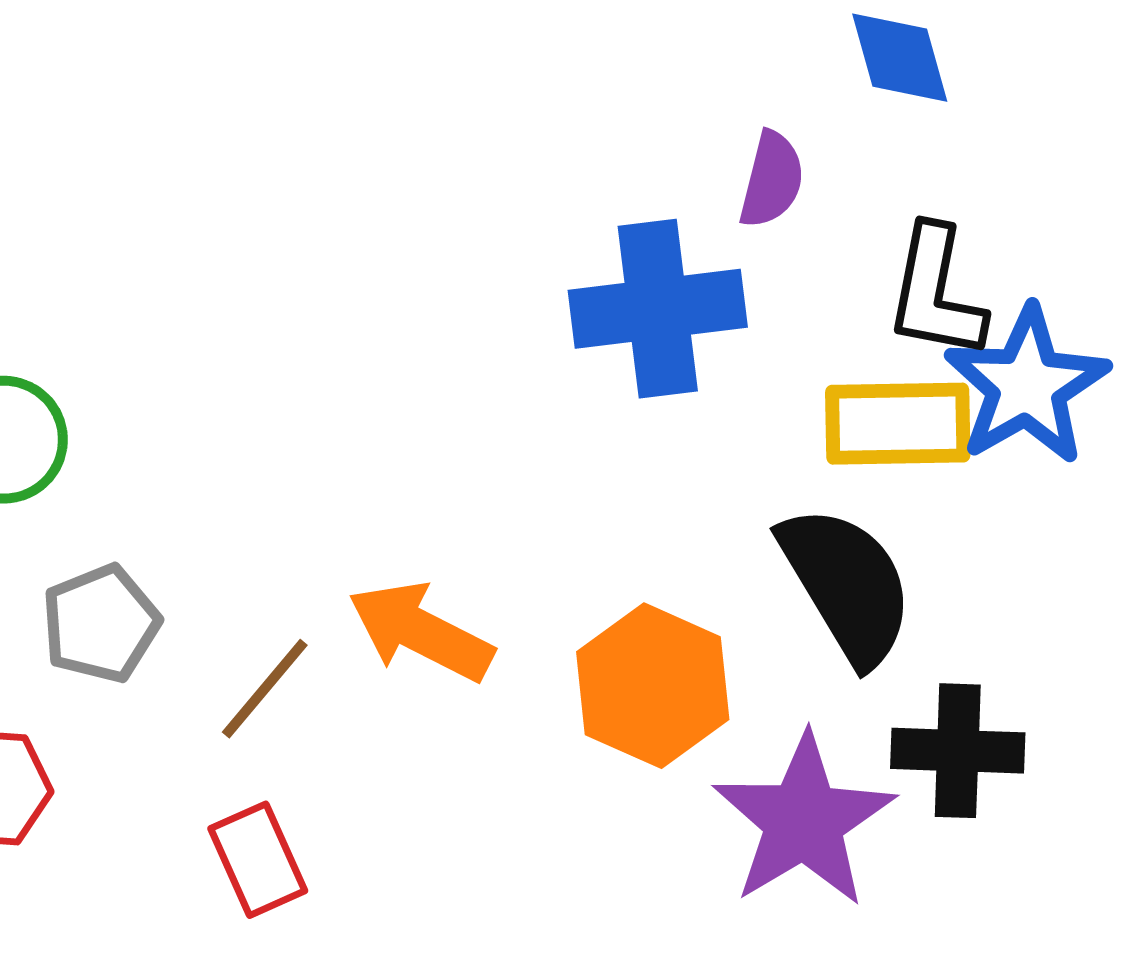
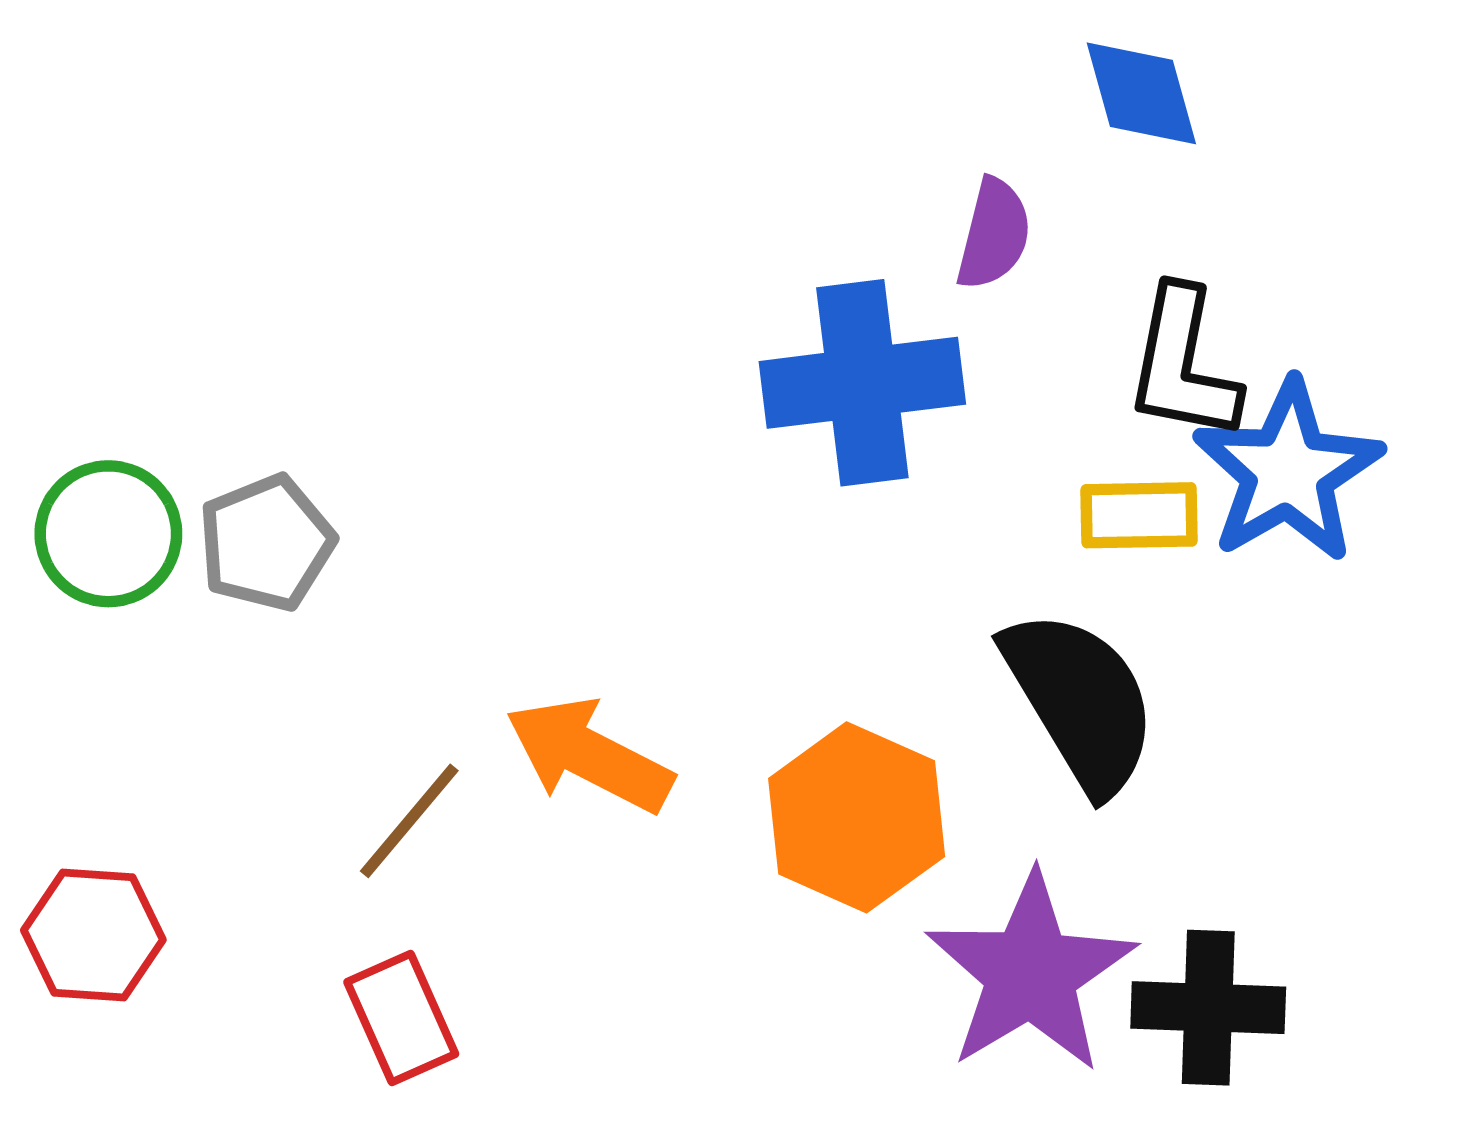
yellow rectangle: (898, 424) -> (1139, 515), size x0.7
gray pentagon: (101, 624) -> (266, 543), moved
black cross: (958, 751) -> (1208, 1008), moved

